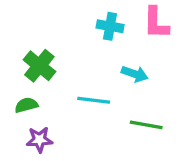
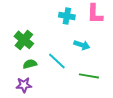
cyan line: (94, 100) -> (57, 61), turned 36
green semicircle: (26, 105) -> (30, 64), moved

